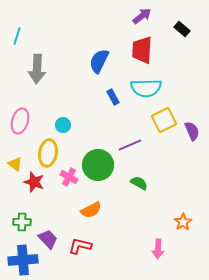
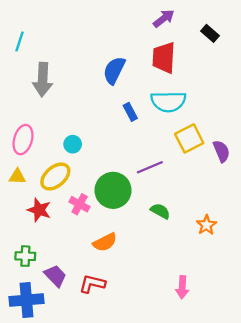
yellow ellipse: (48, 153) -> (55, 176), turned 40
yellow triangle: (15, 164) -> (17, 176), moved, turned -35
orange star: (183, 222) -> (206, 225), moved

